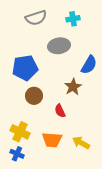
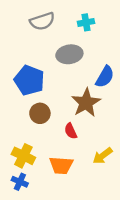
blue pentagon: (25, 68) -> (29, 80), turned 30
brown star: (73, 87) -> (86, 103), size x1.4
yellow arrow: (81, 143) -> (102, 156), moved, turned -66

